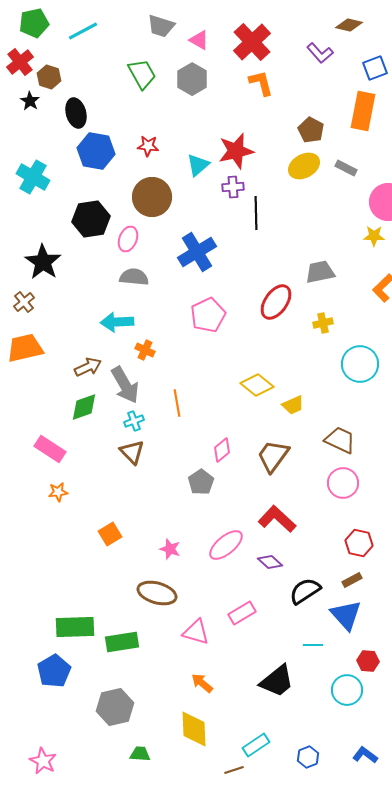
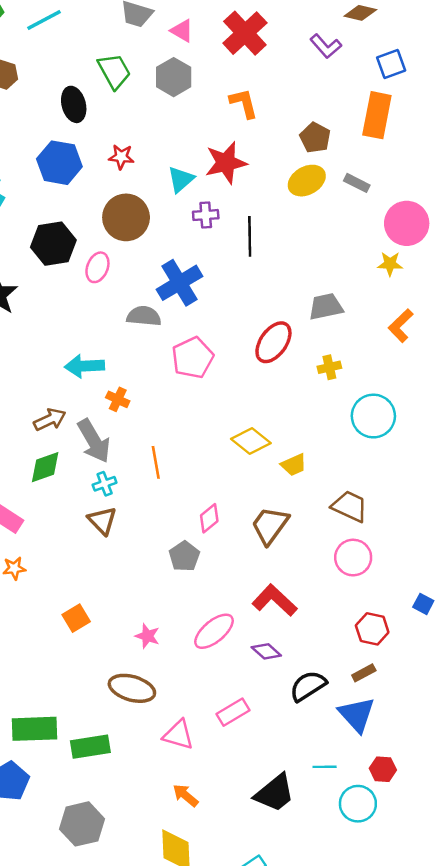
orange L-shape: (261, 83) -> (244, 103), moved
black ellipse: (76, 113) -> (74, 104), moved
purple cross: (233, 187) -> (206, 215), moved
gray semicircle: (134, 277) -> (144, 316), moved
cyan line: (313, 645) -> (325, 767), moved

